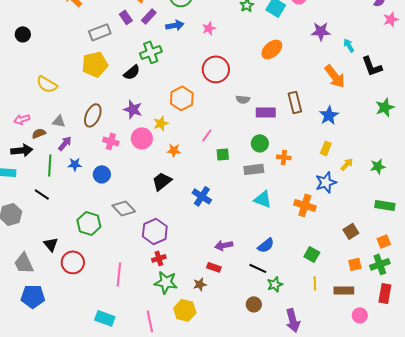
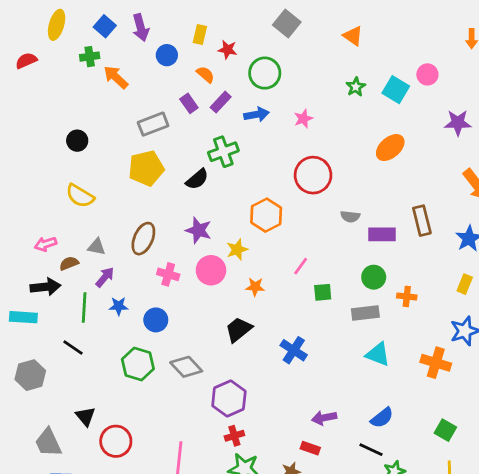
black circle: (23, 34) -> (77, 141), moved
green hexagon: (89, 223) -> (138, 364), moved

